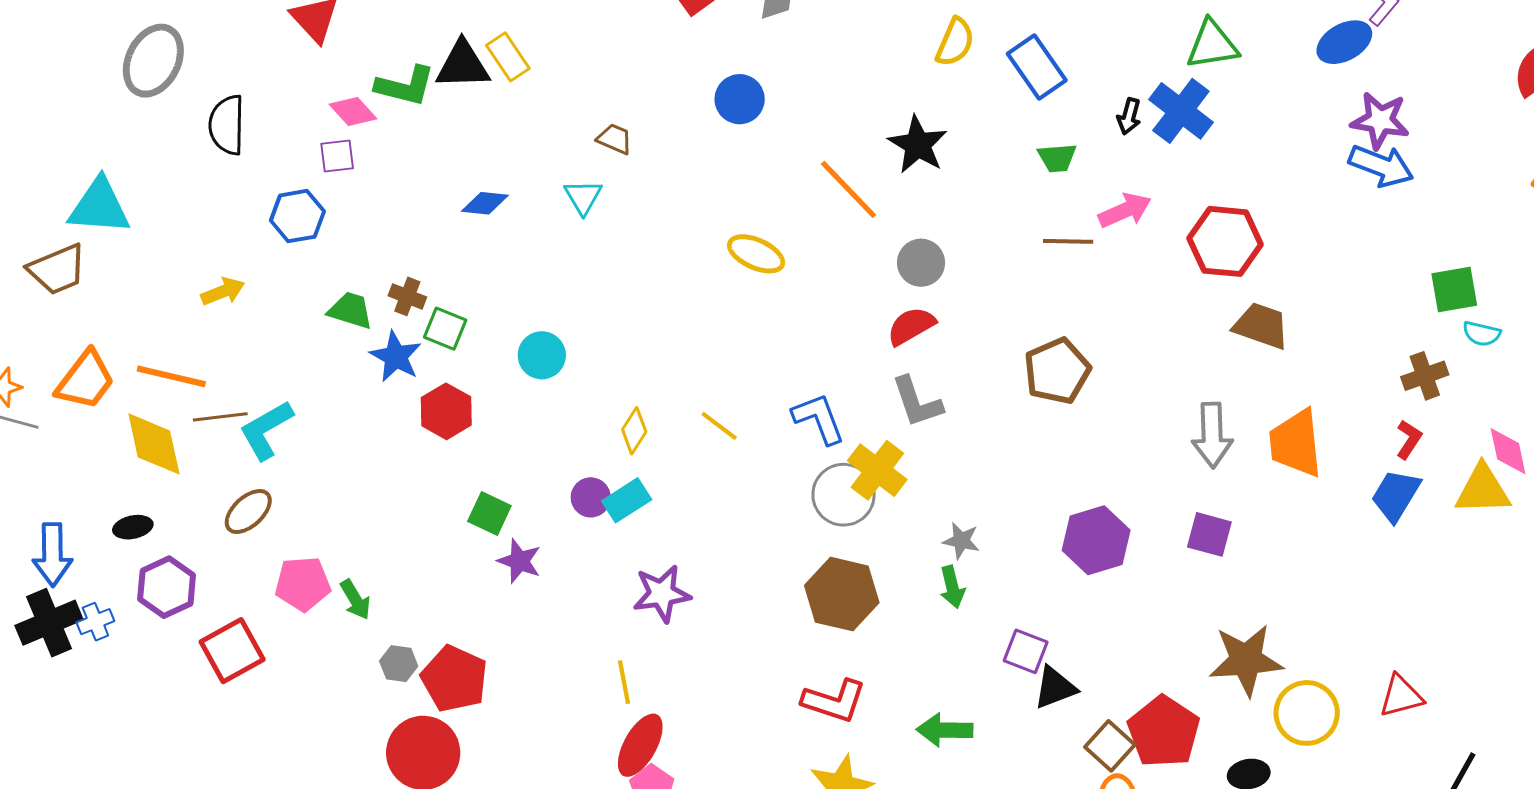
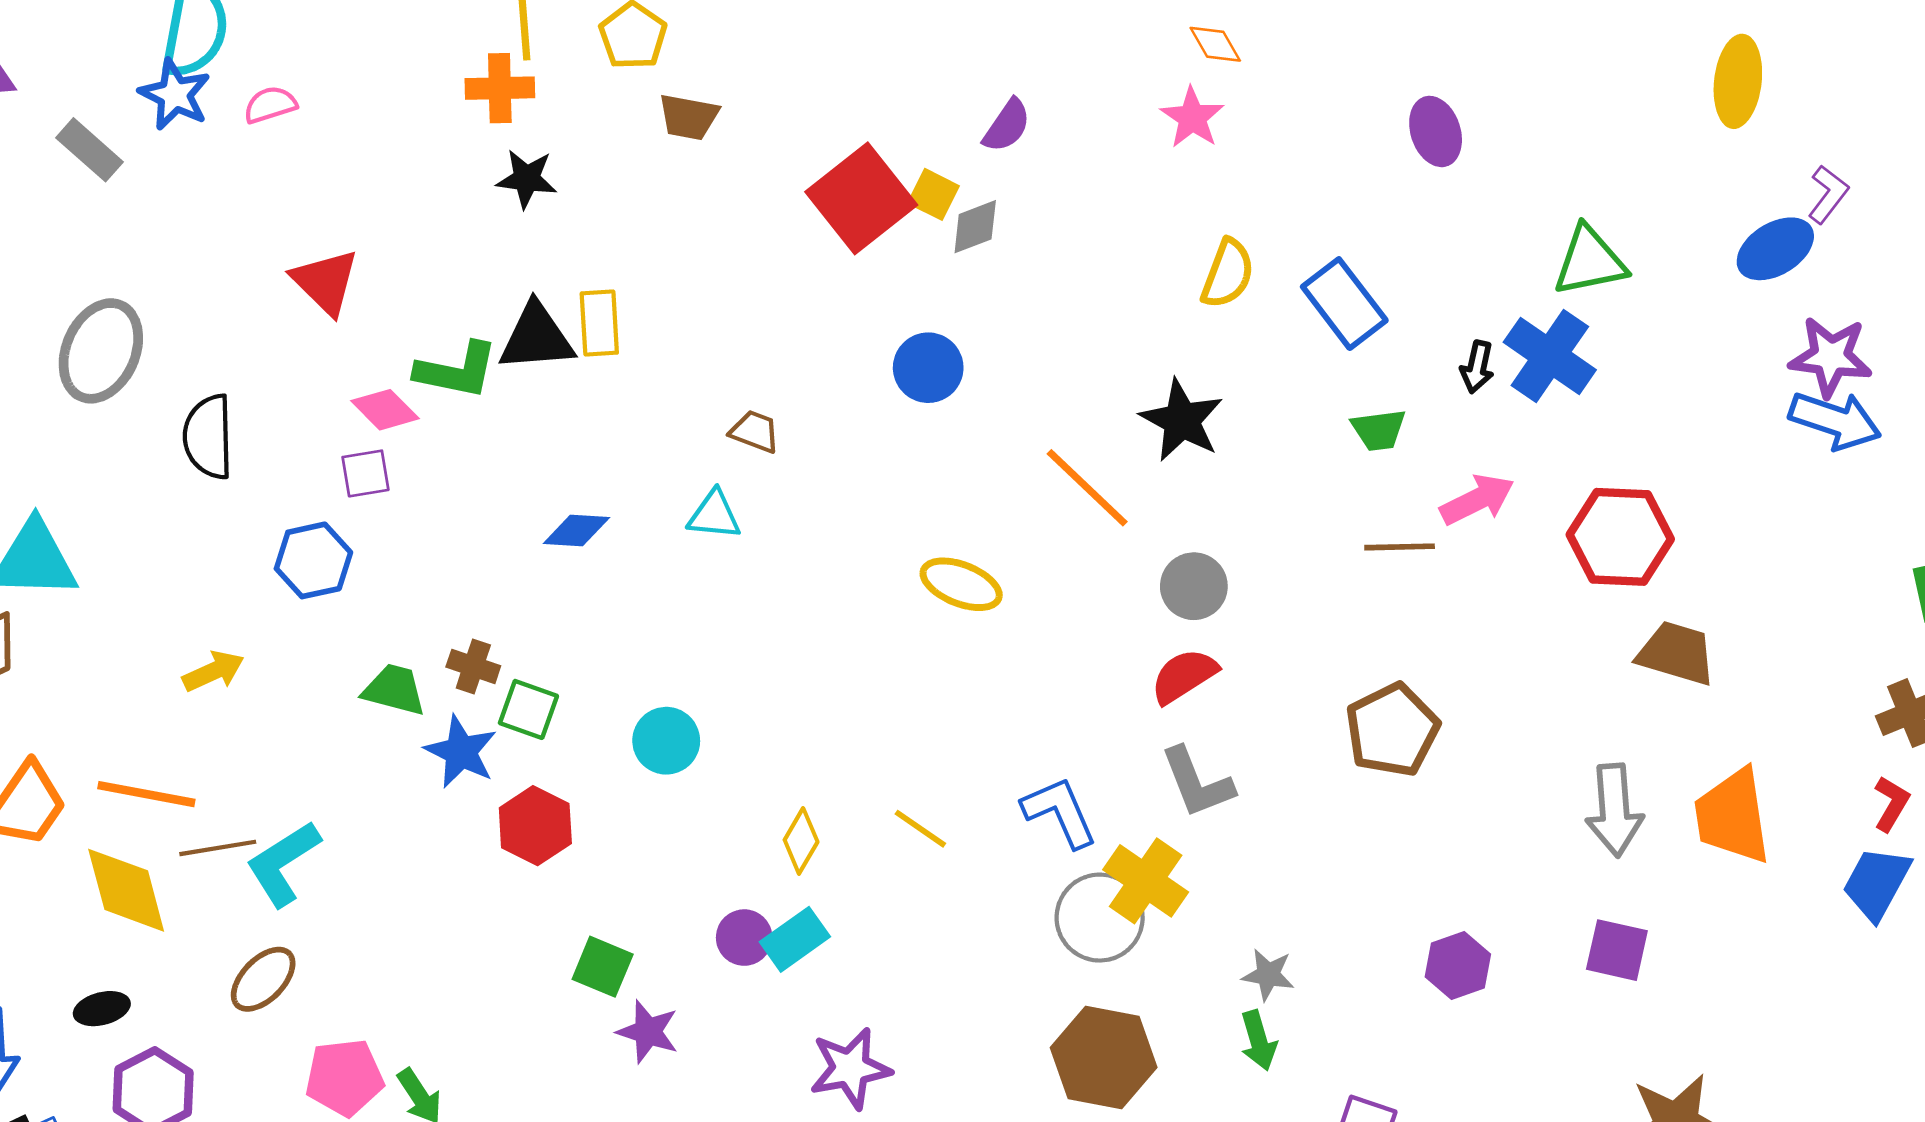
yellow rectangle: (508, 57) -> (599, 323), turned 33
cyan triangle: (583, 197) -> (714, 515), turned -51
purple hexagon: (1096, 540) -> (1458, 965), size x0.7

